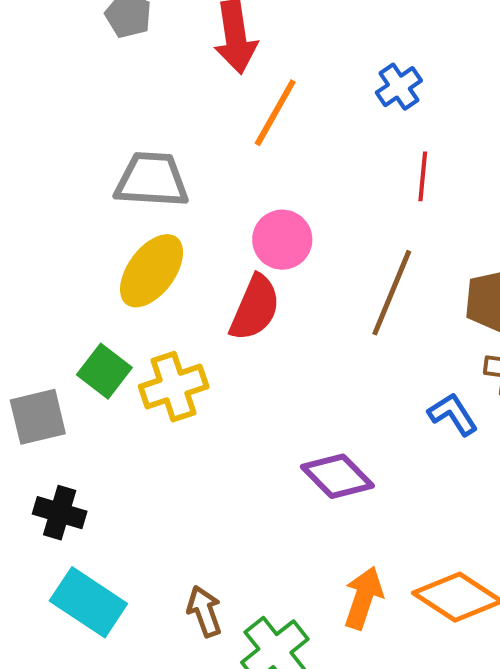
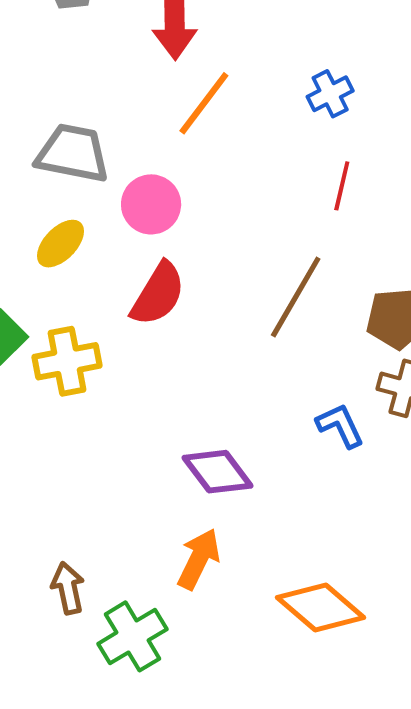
pink circle: (282, 240) -> (151, 204), moved
yellow ellipse: (152, 271) -> (61, 244), size x0.7
orange arrow: (363, 598) -> (199, 559), moved

